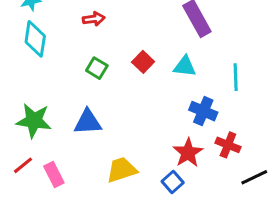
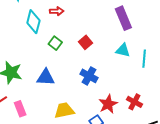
cyan diamond: (35, 39) -> (33, 22), moved
cyan triangle: (185, 66) -> (123, 50), moved
blue cross: (203, 111) -> (89, 76), moved

